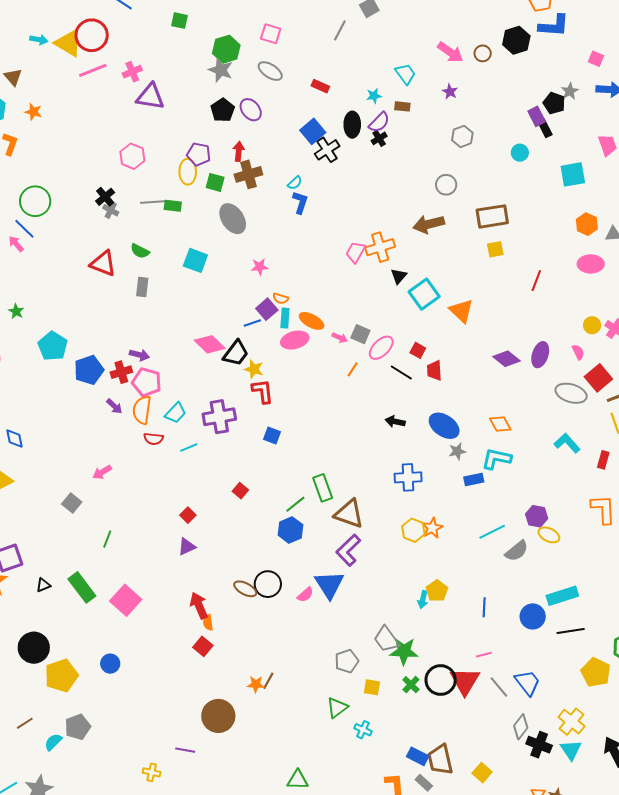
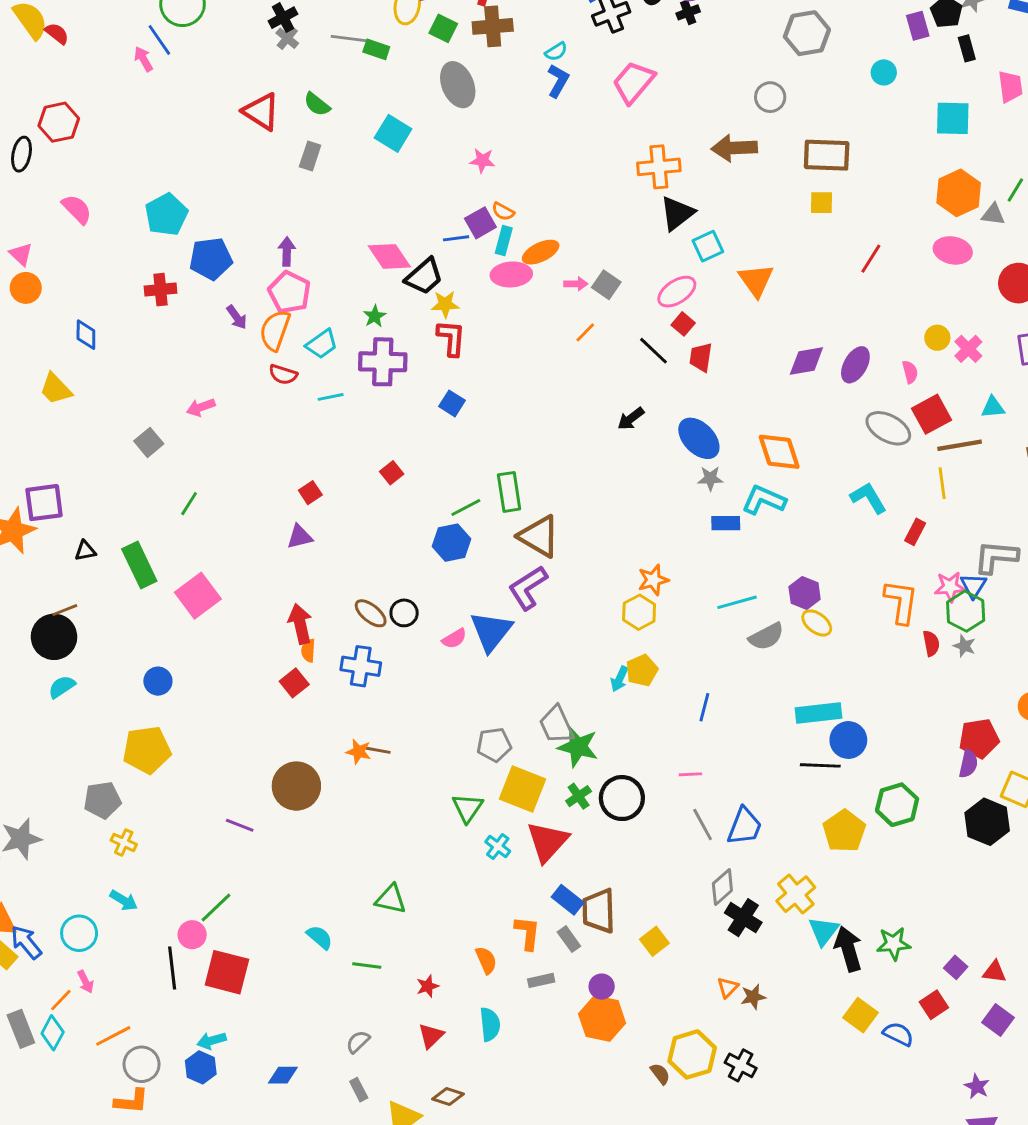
black rectangle: (545, 128) -> (967, 48), moved
gray hexagon: (462, 136) -> (807, 33), size x1.4
orange hexagon: (587, 224) -> (959, 193), size x1.4
pink trapezoid: (356, 252) -> (633, 82), moved, size x1.4
black triangle: (399, 276) -> (677, 213), size x1.5
cyan square: (424, 294) -> (708, 246), size x0.7
green star: (16, 311) -> (375, 316), moved
orange ellipse: (312, 321) -> (541, 252), turned -65
pink arrow: (340, 338) -> (576, 284), turned -35
pink ellipse: (381, 348) -> (677, 292), moved
purple arrow: (139, 355) -> (287, 251), turned -114
purple diamond: (506, 359) -> (806, 361), turned -60
yellow star: (254, 369) -> (445, 304), turned -30
red cross: (121, 372) -> (161, 290), moved
black arrow: (395, 422) -> (631, 419), turned -60
orange diamond: (500, 424) -> (779, 452), size x1.4
blue cross: (408, 477) -> (361, 666), moved
yellow hexagon: (413, 530) -> (639, 612), moved
black circle: (268, 584) -> (404, 613), size x0.7
blue circle: (533, 616) -> (848, 740), moved
yellow pentagon: (61, 676) -> (147, 750), moved
brown line: (268, 681) -> (378, 750), turned 60
red triangle: (465, 681) -> (547, 842), moved
blue trapezoid: (528, 683) -> (744, 826), turned 48
yellow square: (372, 687) -> (523, 789), size x1.8
green triangle: (337, 708) -> (467, 808), turned -30
brown line: (25, 723) -> (65, 610), moved
gray pentagon: (78, 727) -> (102, 800), moved
cyan semicircle: (53, 742) -> (62, 687), moved
cyan triangle: (571, 750) -> (823, 931), moved
yellow cross: (152, 772) -> (124, 842), moved

